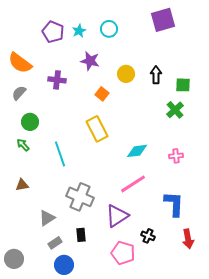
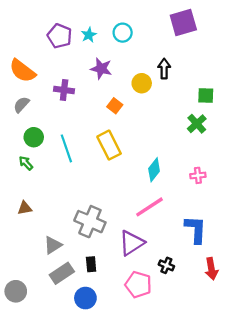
black arrow: (156, 75) -> (164, 69), moved
cyan diamond: (137, 151) -> (154, 170), turned -45
cyan line: (60, 154) -> (66, 148), moved
gray rectangle: (55, 243) -> (62, 273), size x1.5
blue circle: (64, 265) -> (85, 298), moved

